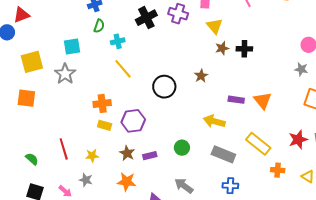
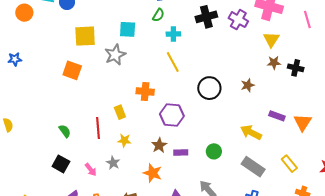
yellow rectangle: (105, 125) -> (120, 112), moved, turned 40
yellow rectangle: (258, 144) -> (289, 164), size x0.7

